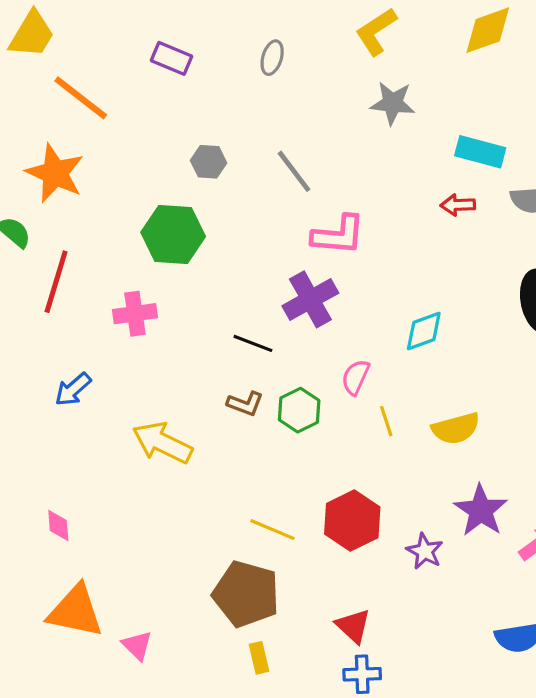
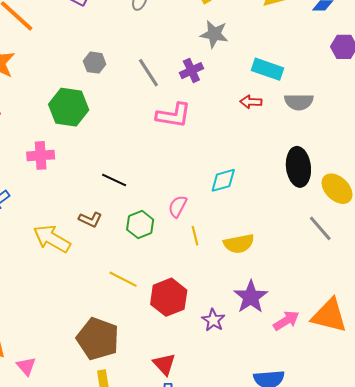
purple cross: (310, 299) -> (191, 71), moved, size x0.7
brown L-shape: (245, 404) -> (90, 220), moved
yellow line: (272, 530) -> (123, 279), moved

